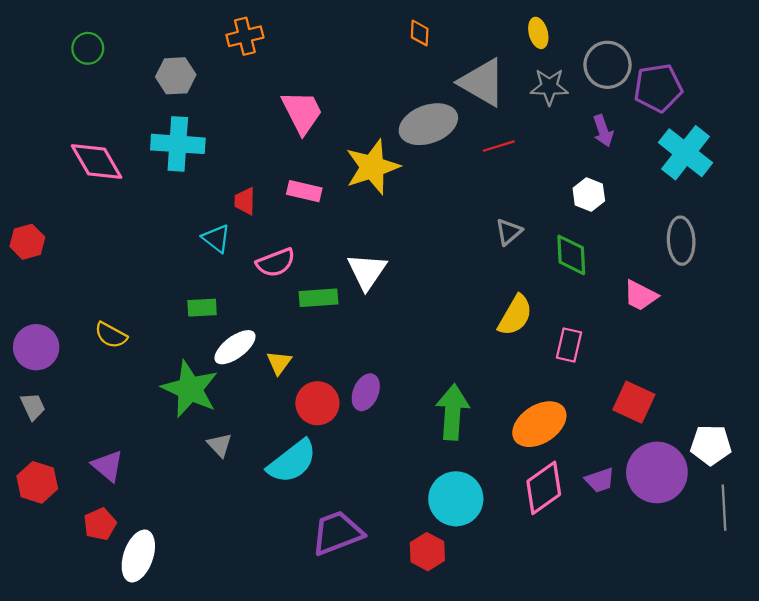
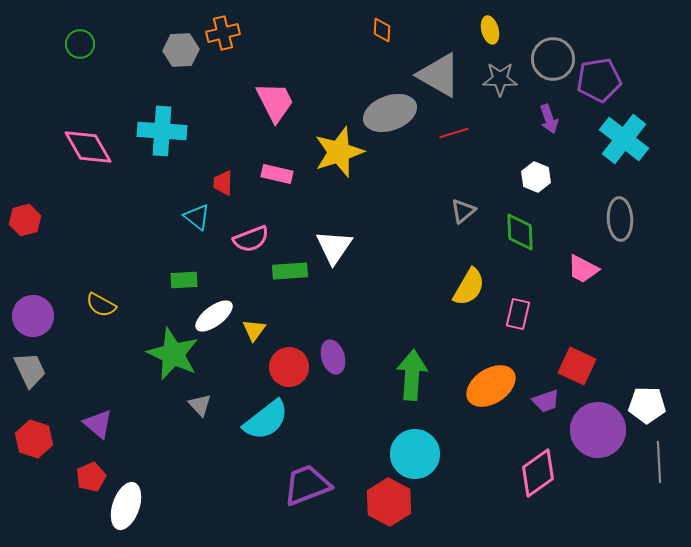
gray hexagon: (176, 76) -> (181, 50), moved
purple ellipse: (366, 392) -> (333, 357), turned -40
gray trapezoid: (33, 407) -> (30, 370), size x1.4
purple trapezoid: (600, 480) -> (546, 401), moved
pink diamond: (544, 488) -> (538, 473), moved
red hexagon: (427, 552) -> (389, 502), size x1.4

